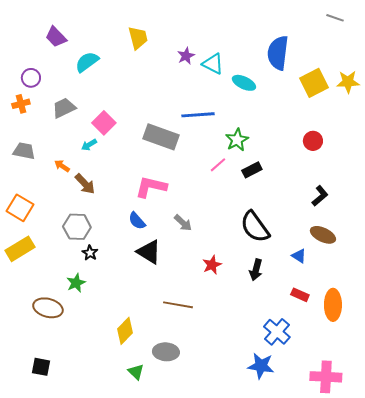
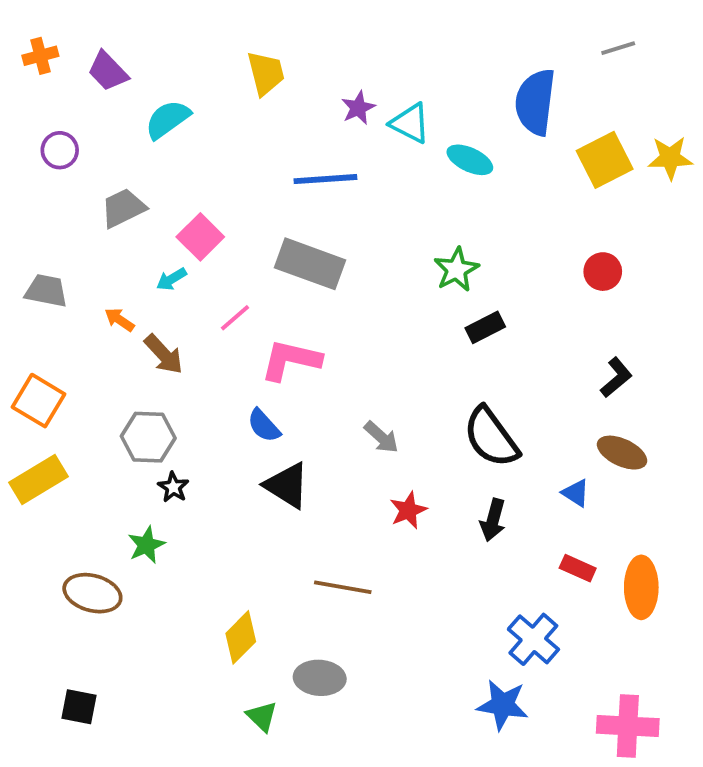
gray line: (335, 18) -> (618, 48), moved, turned -36
orange cross: (21, 104) -> (40, 56), moved
blue line: (198, 115) -> (325, 179), moved
pink line: (218, 165) -> (235, 318), moved
gray arrow: (183, 223) -> (381, 437), moved

